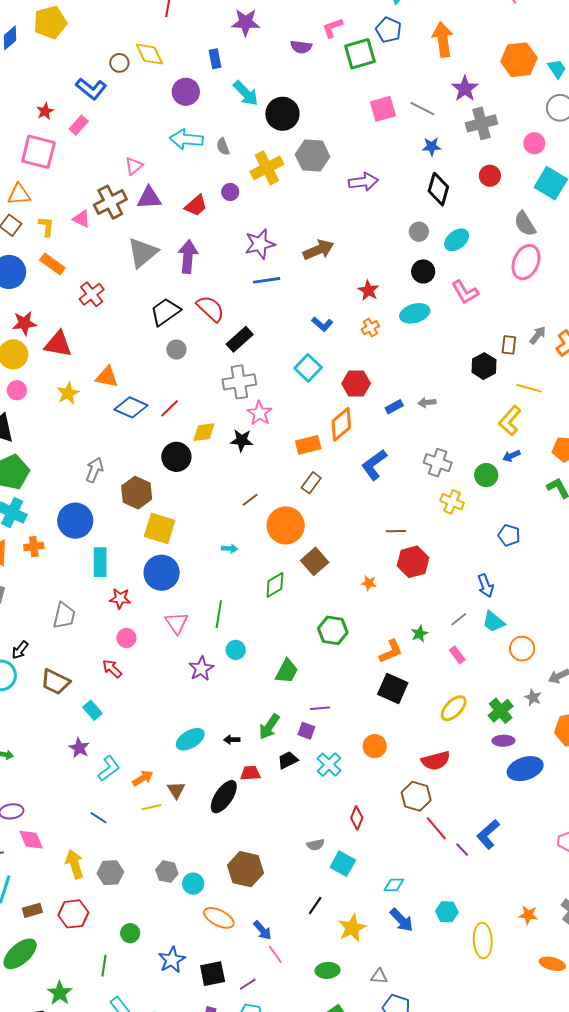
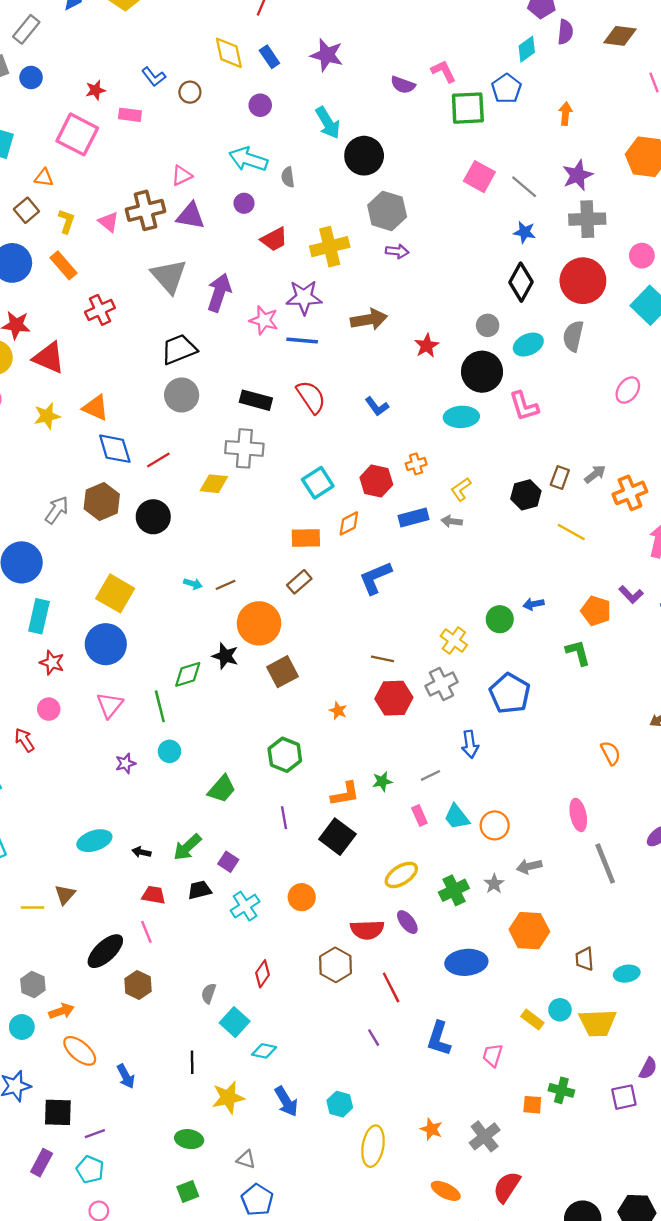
purple star: (246, 22) -> (327, 55), moved
pink L-shape: (333, 28) -> (444, 71), turned 70
orange arrow: (443, 39) -> (565, 114), size x0.6
blue rectangle: (215, 59) -> (269, 57), moved, turned -36
brown circle: (119, 63) -> (190, 92), moved
blue L-shape: (91, 89) -> (154, 77), size x0.7
purple circle: (186, 92) -> (260, 105), size x0.7
pink square: (383, 109) -> (479, 177), turned 32
pink rectangle: (79, 125) -> (130, 115), turned 42
yellow cross: (267, 168) -> (330, 247), moved
red circle: (490, 176) -> (583, 281), size x1.8
purple arrow: (363, 182) -> (397, 251), moved, size x0.7
purple circle: (230, 192) -> (244, 203), moved
orange triangle: (19, 194) -> (44, 178), size x0.7
red trapezoid: (196, 206) -> (274, 239), moved
gray semicircle: (525, 224) -> (573, 336), moved, turned 32
gray triangle: (143, 253) -> (169, 276), turned -44
pink ellipse: (526, 262) -> (628, 390), moved, size x0.7
black circle: (423, 271) -> (482, 372), size x1.5
red star: (369, 290) -> (427, 346), moved
red semicircle: (210, 309) -> (311, 397), moved
blue L-shape: (322, 324) -> (377, 406), moved
orange cross: (370, 328) -> (416, 464), moved
black rectangle: (240, 339) -> (256, 400), turned 44
gray circle: (176, 349) -> (182, 395), size x1.5
cyan square: (308, 368) -> (318, 483), moved
blue diamond: (131, 407) -> (115, 449), turned 36
blue rectangle: (394, 407) -> (413, 517), size x1.4
pink star: (260, 413) -> (264, 320), moved, turned -30
yellow L-shape: (510, 421) -> (461, 489), moved, size x0.7
orange diamond: (341, 424) -> (349, 523), size x0.7
yellow diamond: (204, 432) -> (214, 484), moved
black star: (242, 440) -> (225, 656), moved
gray cross: (438, 463) -> (442, 684), moved, turned 32
brown hexagon: (137, 493) -> (102, 501), moved
blue pentagon: (509, 535) -> (510, 693), size x1.6
cyan arrow: (230, 549) -> (193, 584), moved
green diamond: (275, 585) -> (188, 674), moved
green line: (219, 614) -> (160, 706), turned -36
cyan trapezoid: (493, 622) -> (457, 817), moved
purple star: (201, 669) -> (125, 763), size x0.7
purple line: (320, 708) -> (284, 818), moved, turned 72
purple ellipse: (503, 741) -> (407, 922), moved, turned 40
orange arrow: (143, 778) -> (61, 1011), moved
black ellipse: (224, 797) -> (105, 951), moved
red line: (436, 828) -> (391, 987), moved
blue L-shape: (488, 834) -> (439, 1039), moved, turned -44
gray semicircle: (316, 845) -> (209, 993), turned 108
brown hexagon: (245, 869) -> (138, 985), moved, size x0.7
cyan circle: (193, 884) -> (22, 1027), moved
cyan diamond: (394, 885) -> (264, 1051), moved
black line: (315, 906) -> (192, 1062), turned -48
pink line: (275, 954) -> (146, 932), moved

